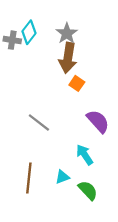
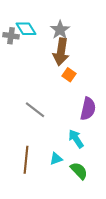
cyan diamond: (29, 32) -> (26, 29), turned -70
purple semicircle: (98, 121) -> (88, 109), turned 55

